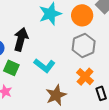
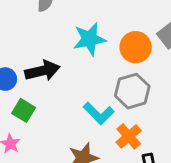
black arrow: (21, 39) -> (42, 71), turned 55
cyan L-shape: (45, 66) -> (99, 113), moved

